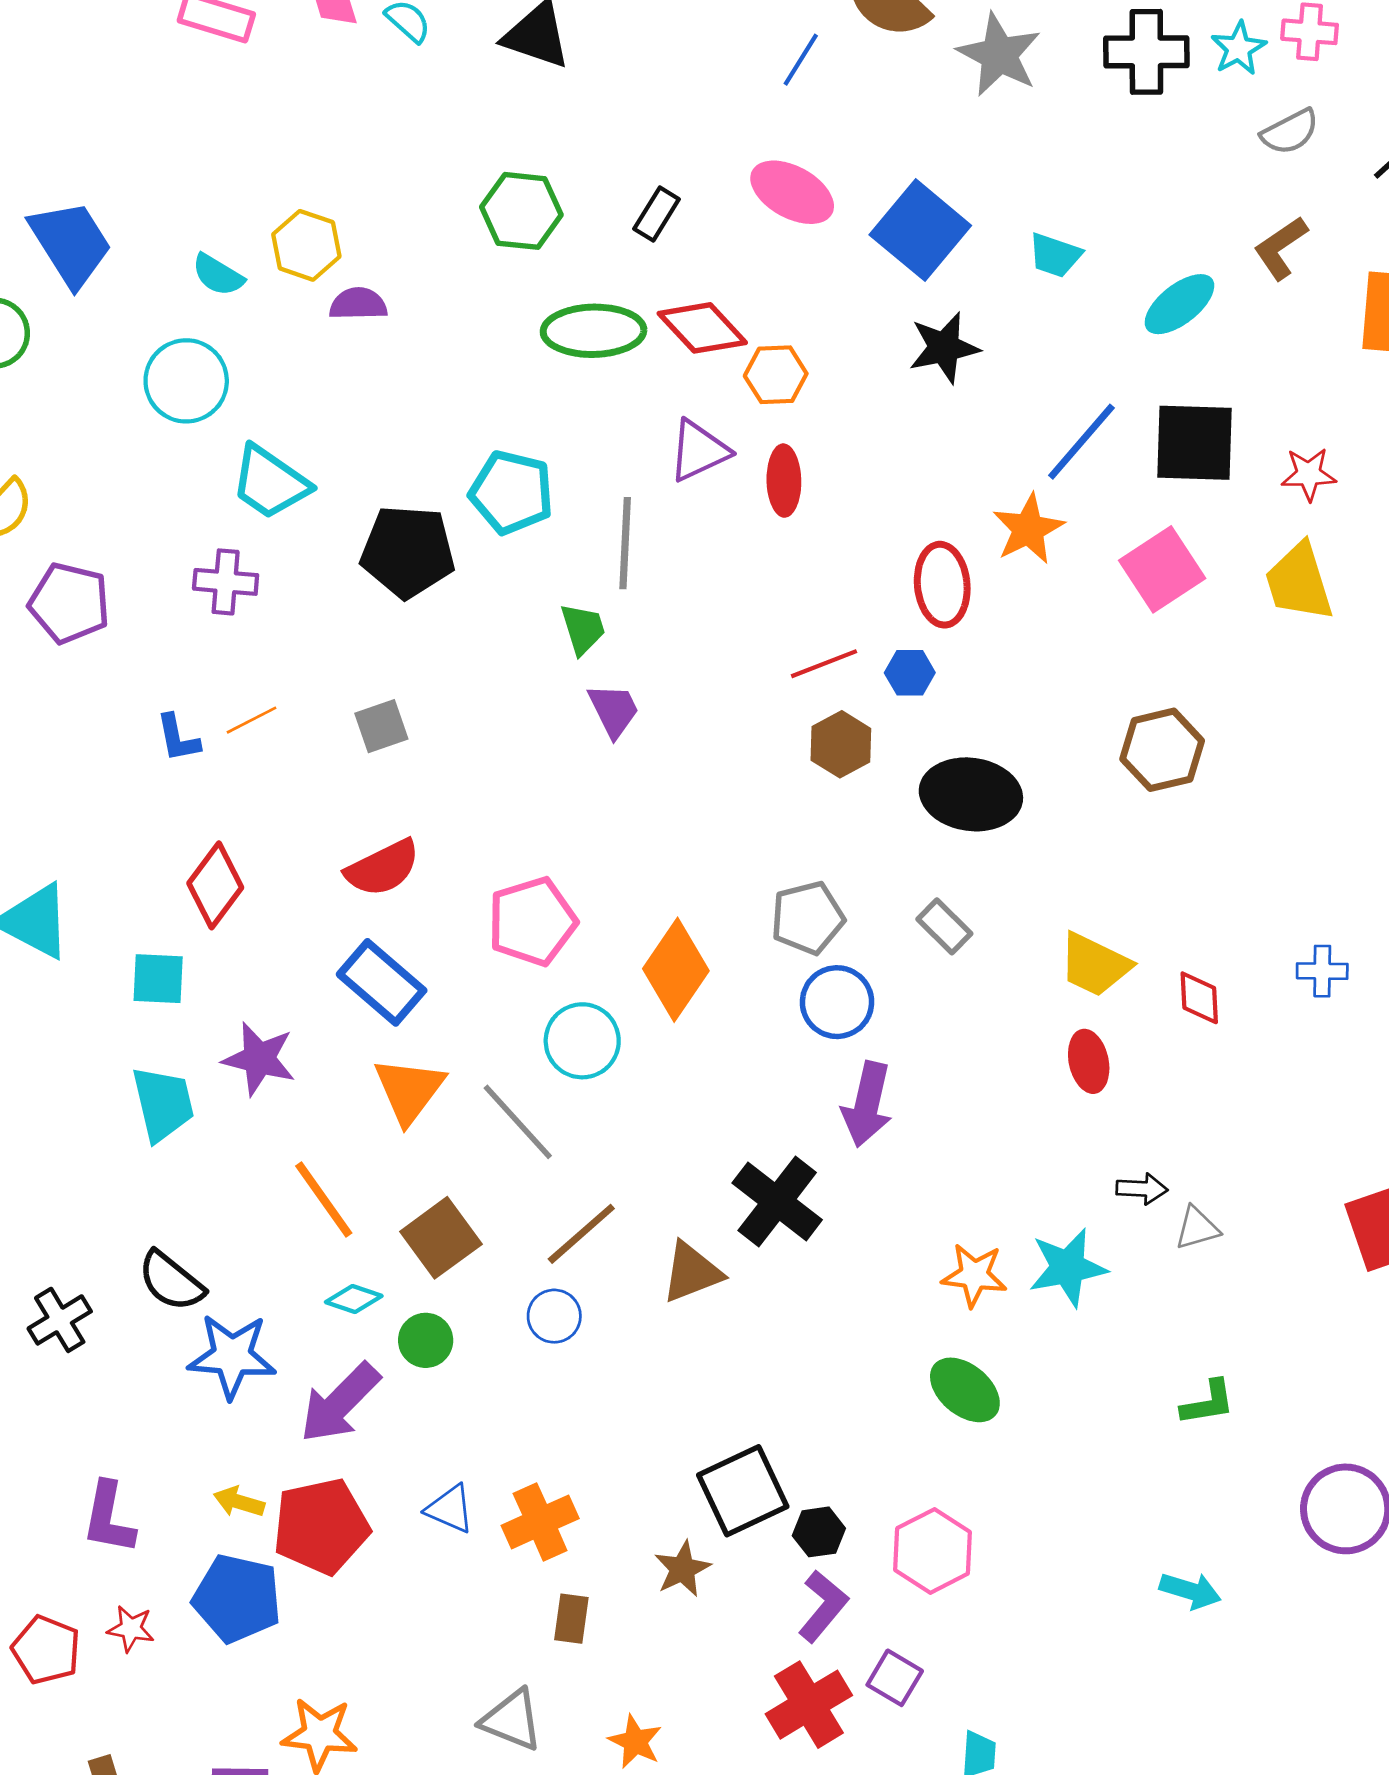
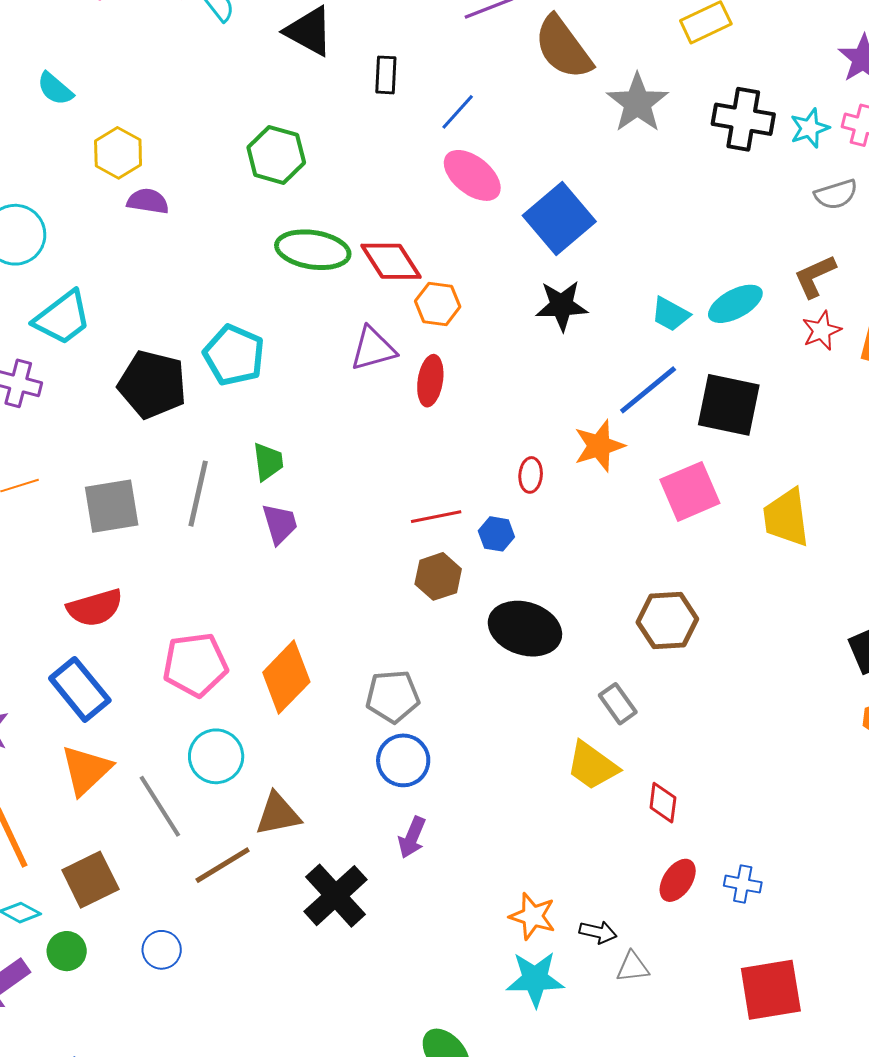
blue line: (801, 60) -> (458, 112), moved
black rectangle: (657, 214) -> (386, 75), moved, turned -39
cyan trapezoid: (1055, 255) -> (670, 314), moved
cyan semicircle: (218, 275) -> (55, 89), moved
red star: (1309, 474) -> (822, 331), moved, turned -30
cyan trapezoid: (270, 482) -> (62, 318), turned -82
gray line: (625, 543) -> (198, 494), moved
red ellipse: (942, 585) -> (531, 475), size x0.6
gray square: (381, 726) -> (112, 506), size x1.5
gray rectangle: (944, 926) -> (618, 704), moved
orange diamond: (676, 970) -> (286, 677), moved
blue cross: (1322, 971) -> (743, 884), moved
red ellipse: (1089, 1061) -> (678, 880), moved, turned 36
purple arrow: (867, 1104) -> (412, 837), size x0.7
brown line: (581, 1234) -> (223, 865), moved
brown triangle: (692, 1272) -> (278, 814), moved
orange star: (974, 1275) -> (533, 916), moved

